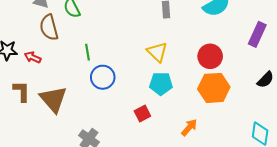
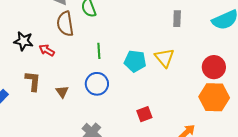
blue circle: (103, 77) -> (97, 84), moved
cyan pentagon: (161, 84) -> (135, 61), moved
brown triangle: (53, 99) -> (62, 92), size x0.5

